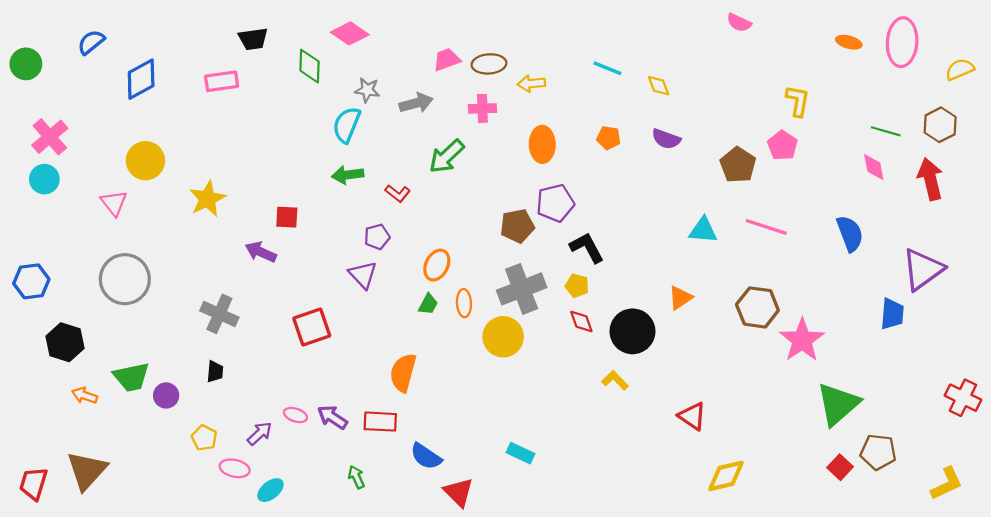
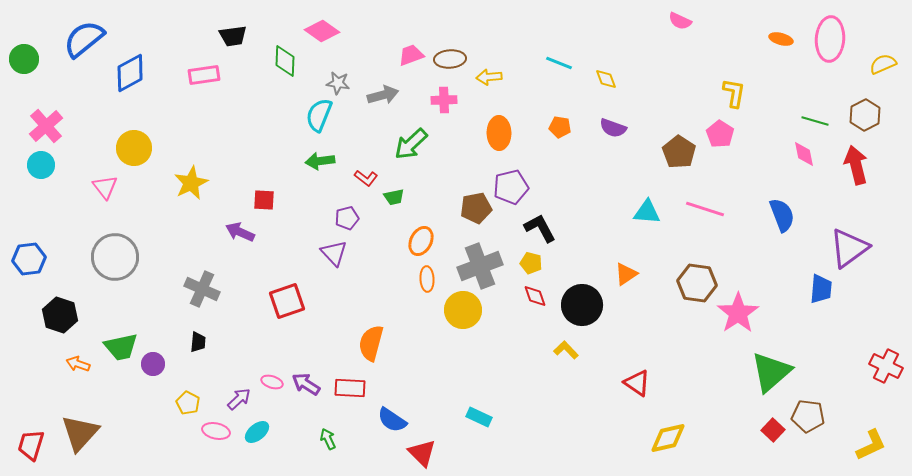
blue semicircle: (91, 42) -> (84, 39), size x1.6
orange ellipse: (437, 265) -> (421, 241), moved
green trapezoid: (428, 304) -> (394, 197), moved, turned 50
cyan ellipse: (270, 490) -> (257, 432), moved

